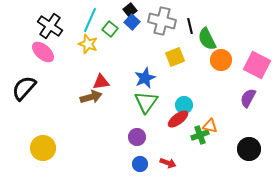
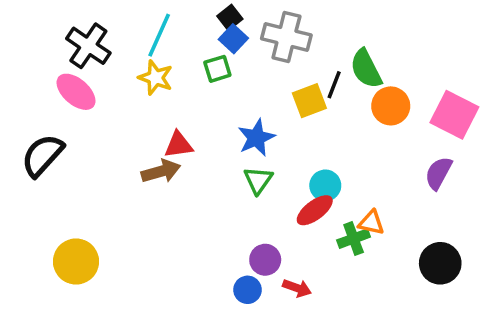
black line: (190, 26) -> (334, 85), moved, turned 35
green square: (110, 29) -> (217, 69), moved, turned 35
green triangle: (146, 102) -> (258, 180), size x0.7
purple circle: (137, 137) -> (265, 260), moved

